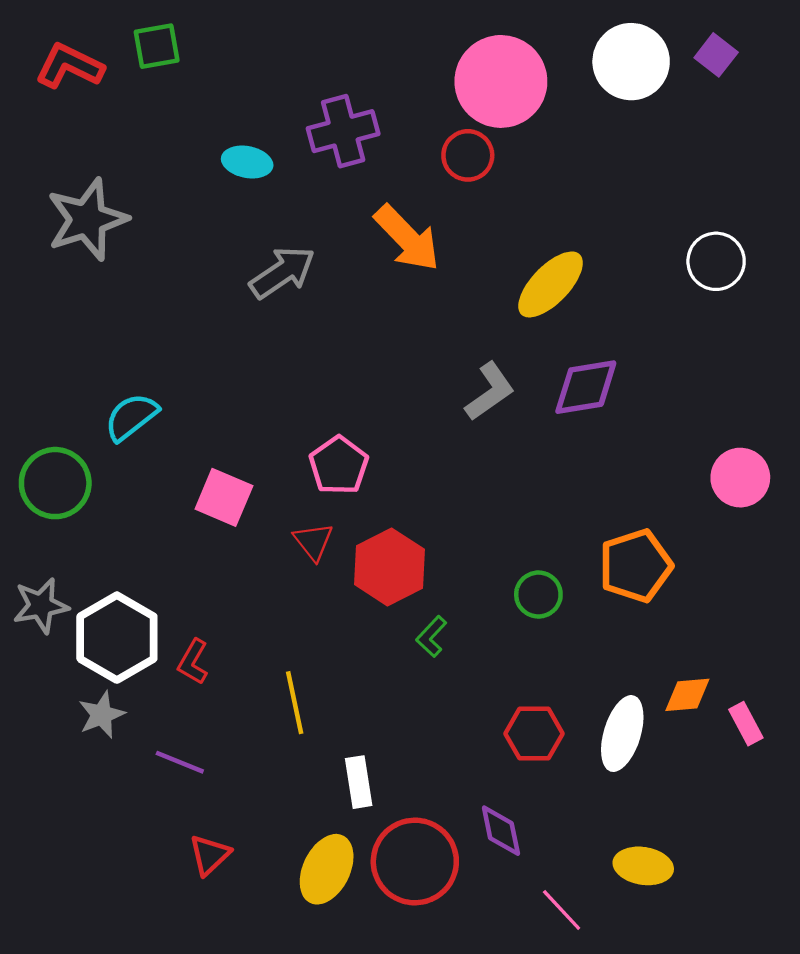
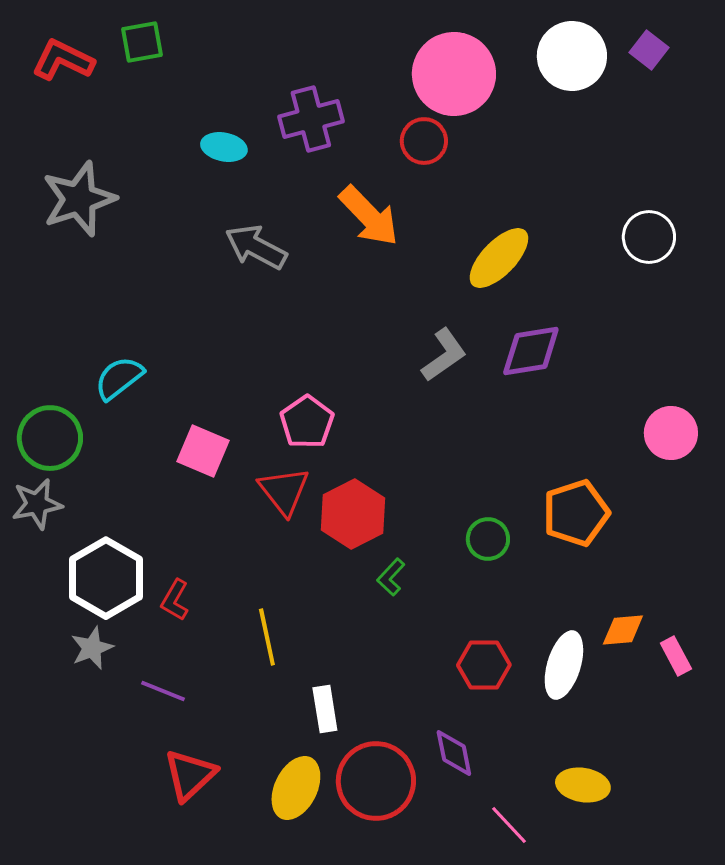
gray arrow: (282, 272) -> (256, 247), turned -118
red triangle: (313, 542) -> (284, 491), size x1.4
gray star: (41, 606) -> (37, 504), moved
red triangle: (210, 855) -> (190, 775), size x1.4

